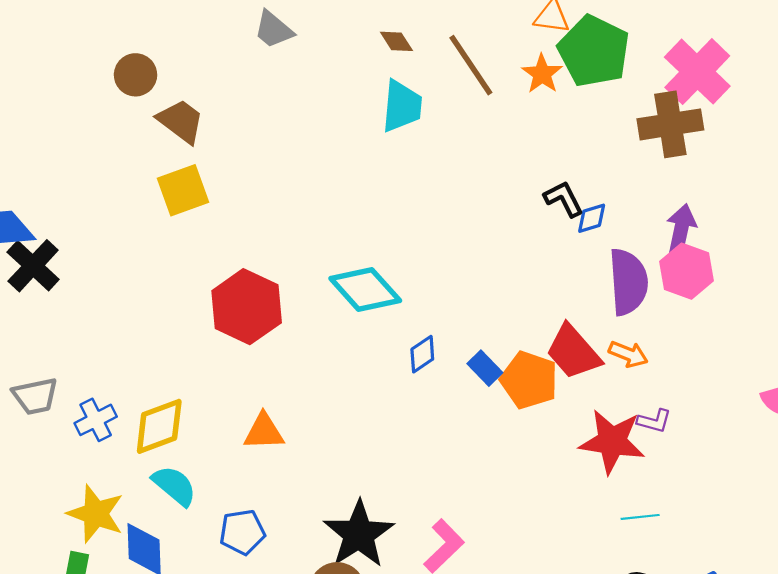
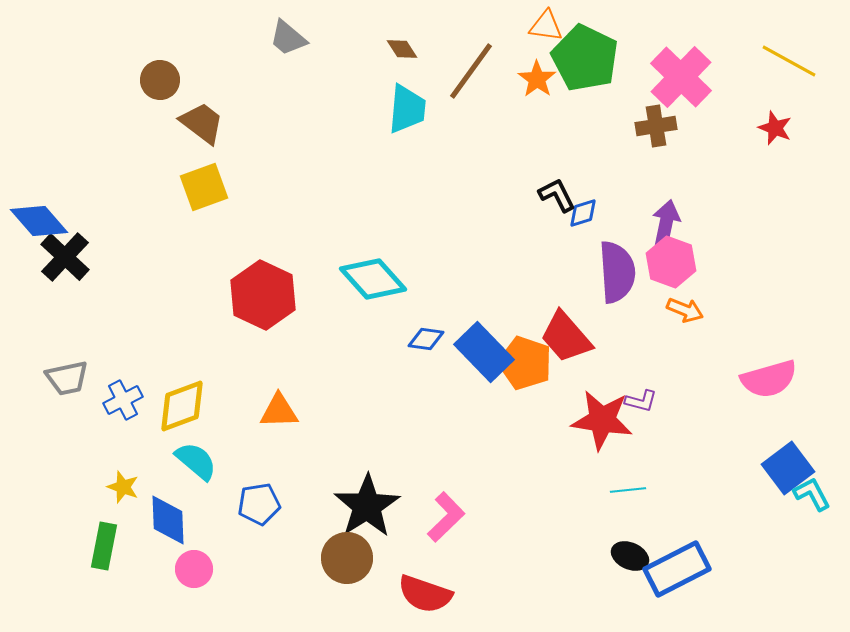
brown line: (471, 65) -> (471, 71), turned 70
brown cross: (670, 124) -> (656, 126), size x0.7
blue diamond: (422, 354) -> (426, 339), turned 42
orange arrow: (628, 354) -> (685, 310), moved
blue rectangle: (485, 368) -> (484, 352), size x1.8
yellow star: (96, 514) -> (123, 487), size x0.6

